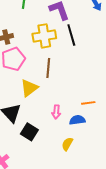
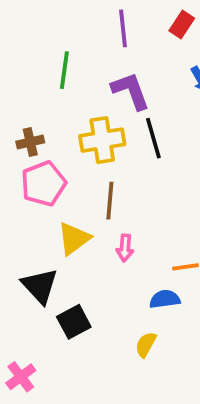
pink arrow: (56, 112) -> (125, 248), moved
black square: (29, 132) -> (74, 322), turned 30

